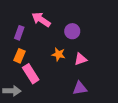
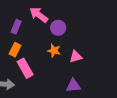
purple circle: (72, 31) -> (58, 28), moved

